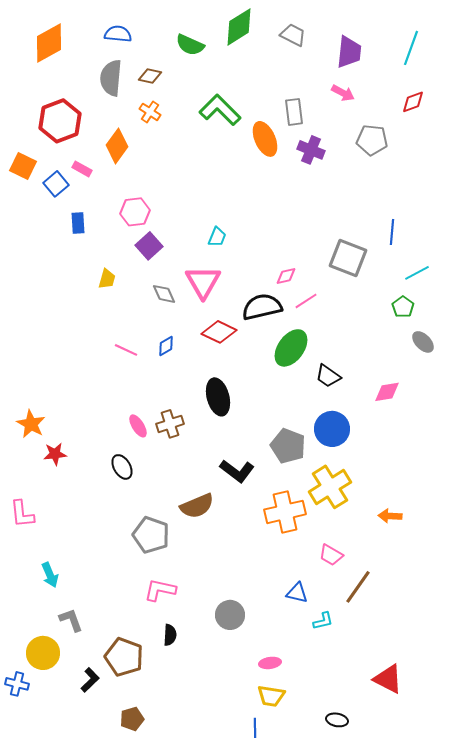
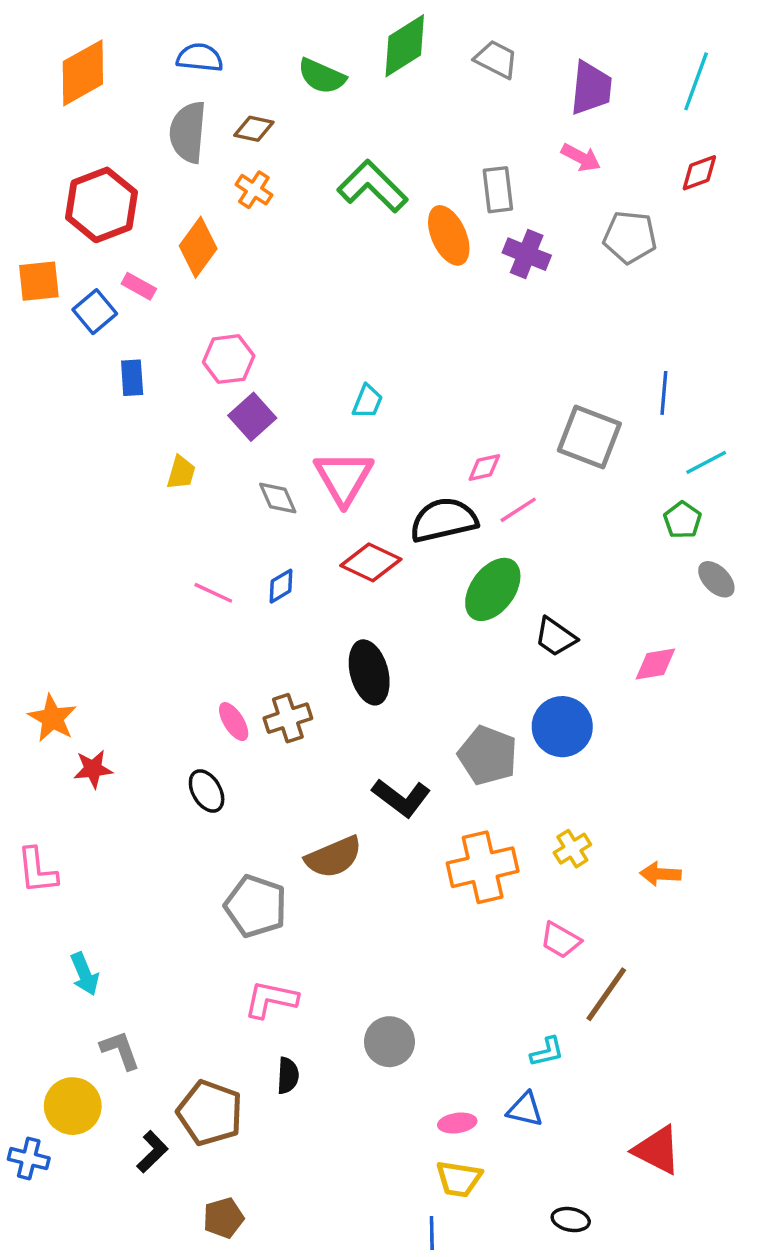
orange square: (23, 166) -> (39, 281), turned -32
yellow cross: (330, 487) -> (572, 849), moved, size x0.5
blue triangle: (297, 593) -> (525, 1109), moved

